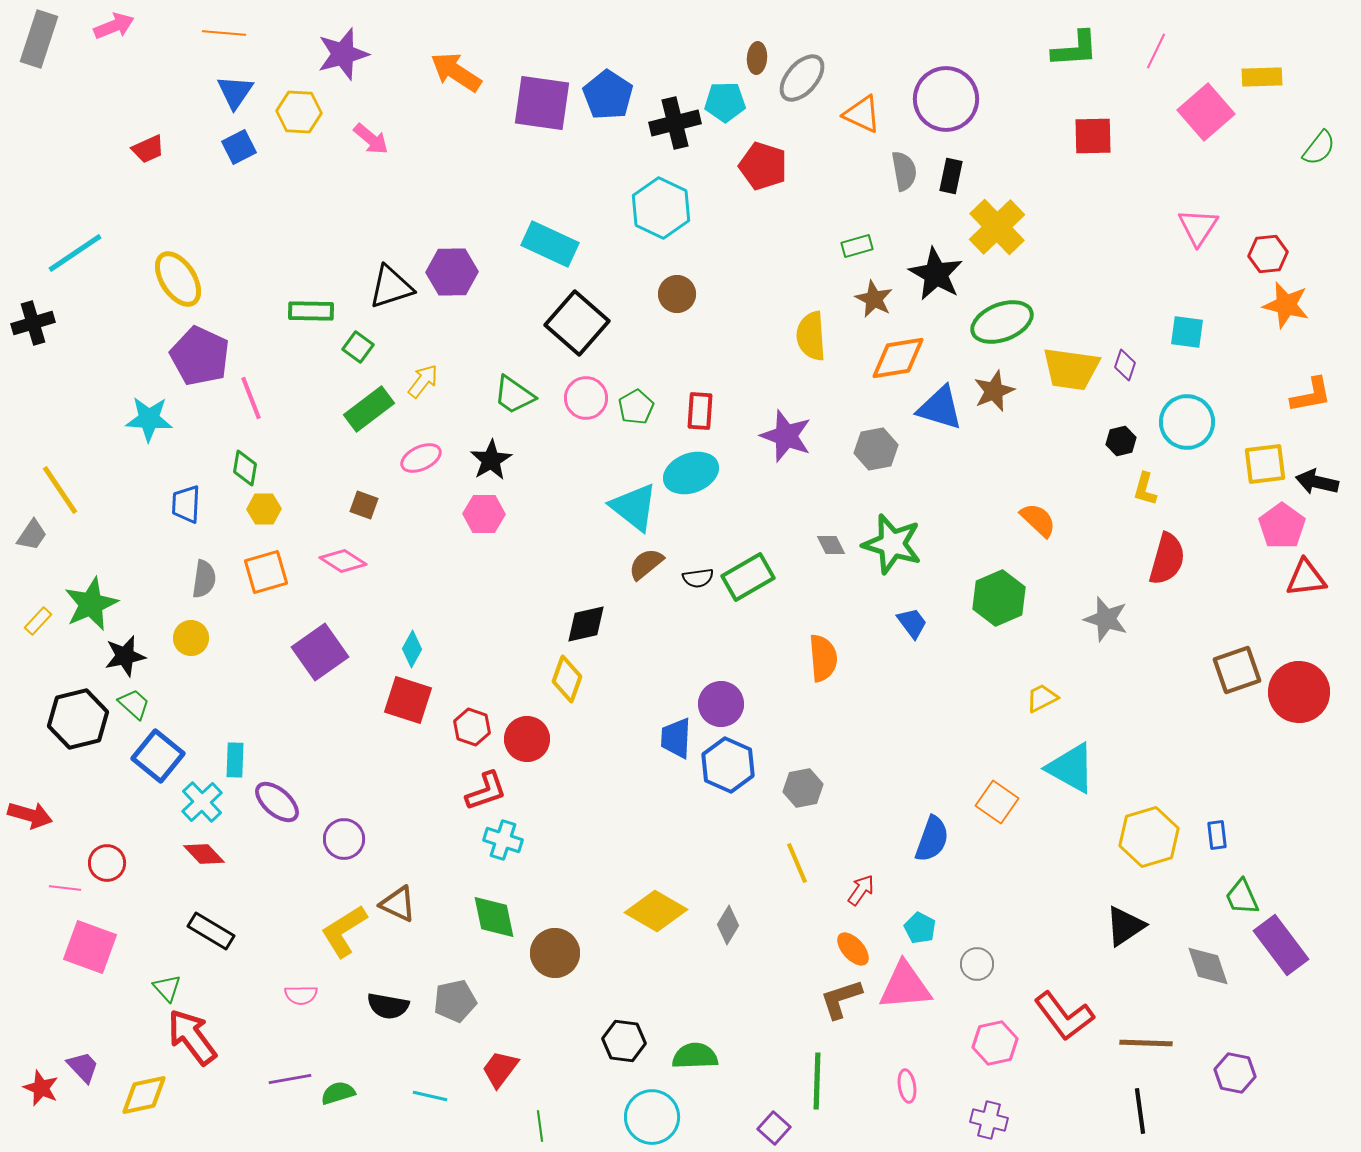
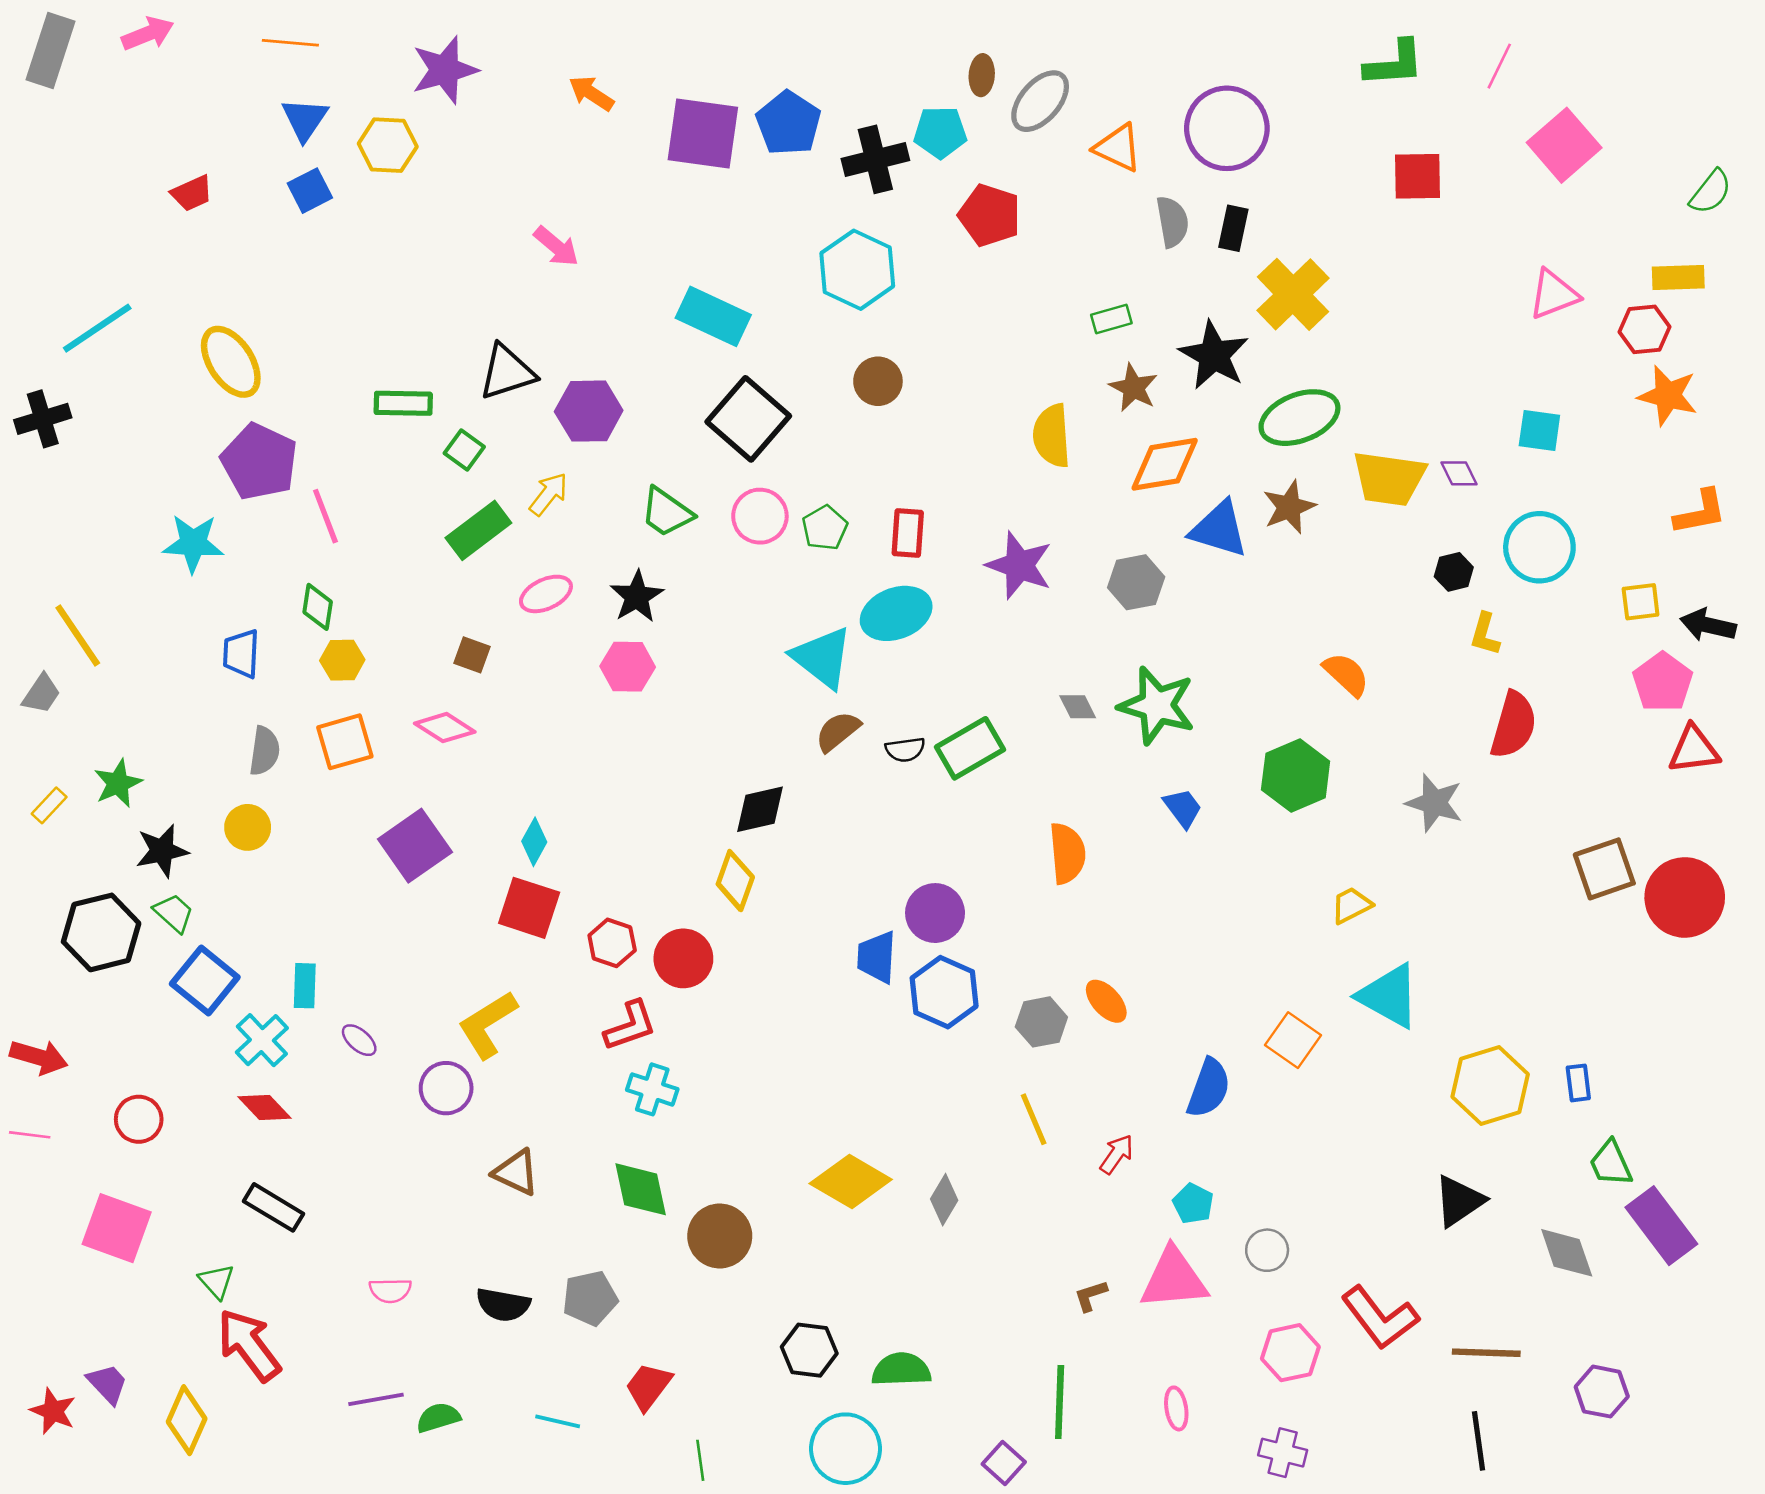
orange arrow: (456, 72) -> (591, 93), size x0.7
yellow rectangle: (1262, 77) -> (1678, 277), moved
pink arrow: (371, 139) -> (556, 246), moved
pink triangle: (1198, 227) -> (1554, 294), turned 36
purple hexagon: (452, 272) -> (589, 411), moved
purple diamond: (1125, 365) -> (1459, 473), turned -44
yellow square: (1265, 464) -> (1641, 602), size x0.7
green star: (91, 604) -> (118, 783), size x0.7
purple ellipse: (277, 802) -> (359, 1040), size x0.6
pink line: (65, 888) -> (30, 1135), moved
yellow L-shape: (344, 931) -> (488, 1025), moved
orange ellipse: (853, 949) -> (1106, 1001), moved
brown L-shape: (841, 999) -> (1091, 1296), size x0.6
yellow diamond: (144, 1095) -> (187, 1420), turned -54

